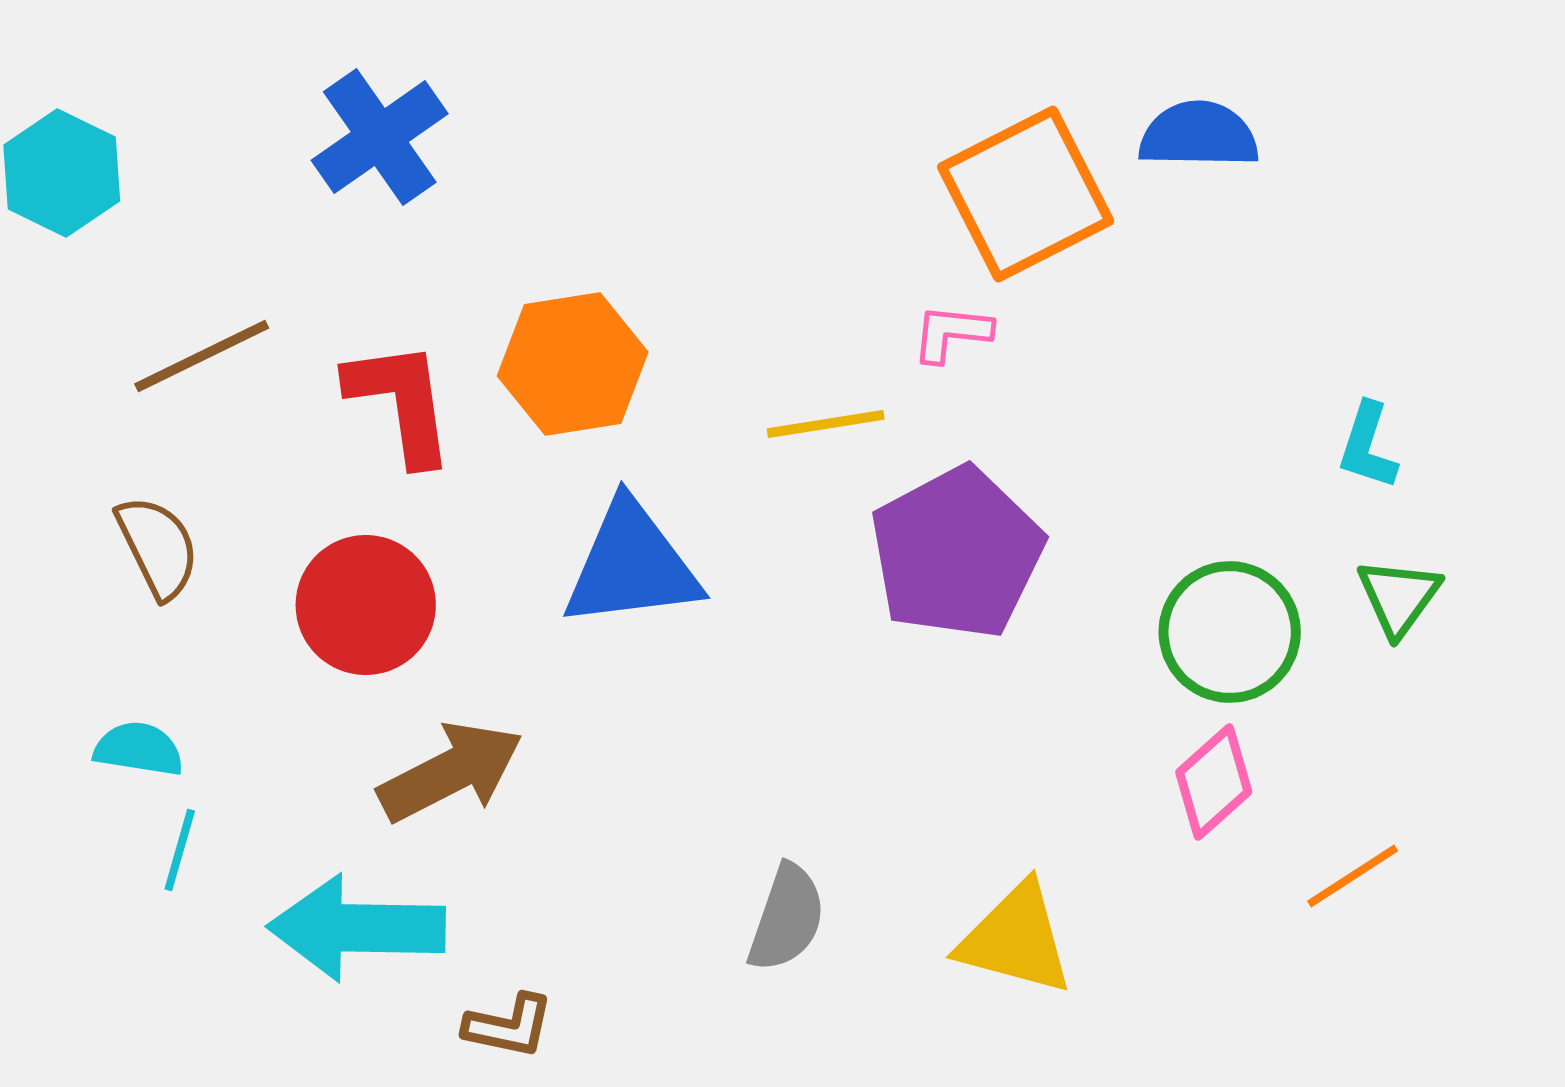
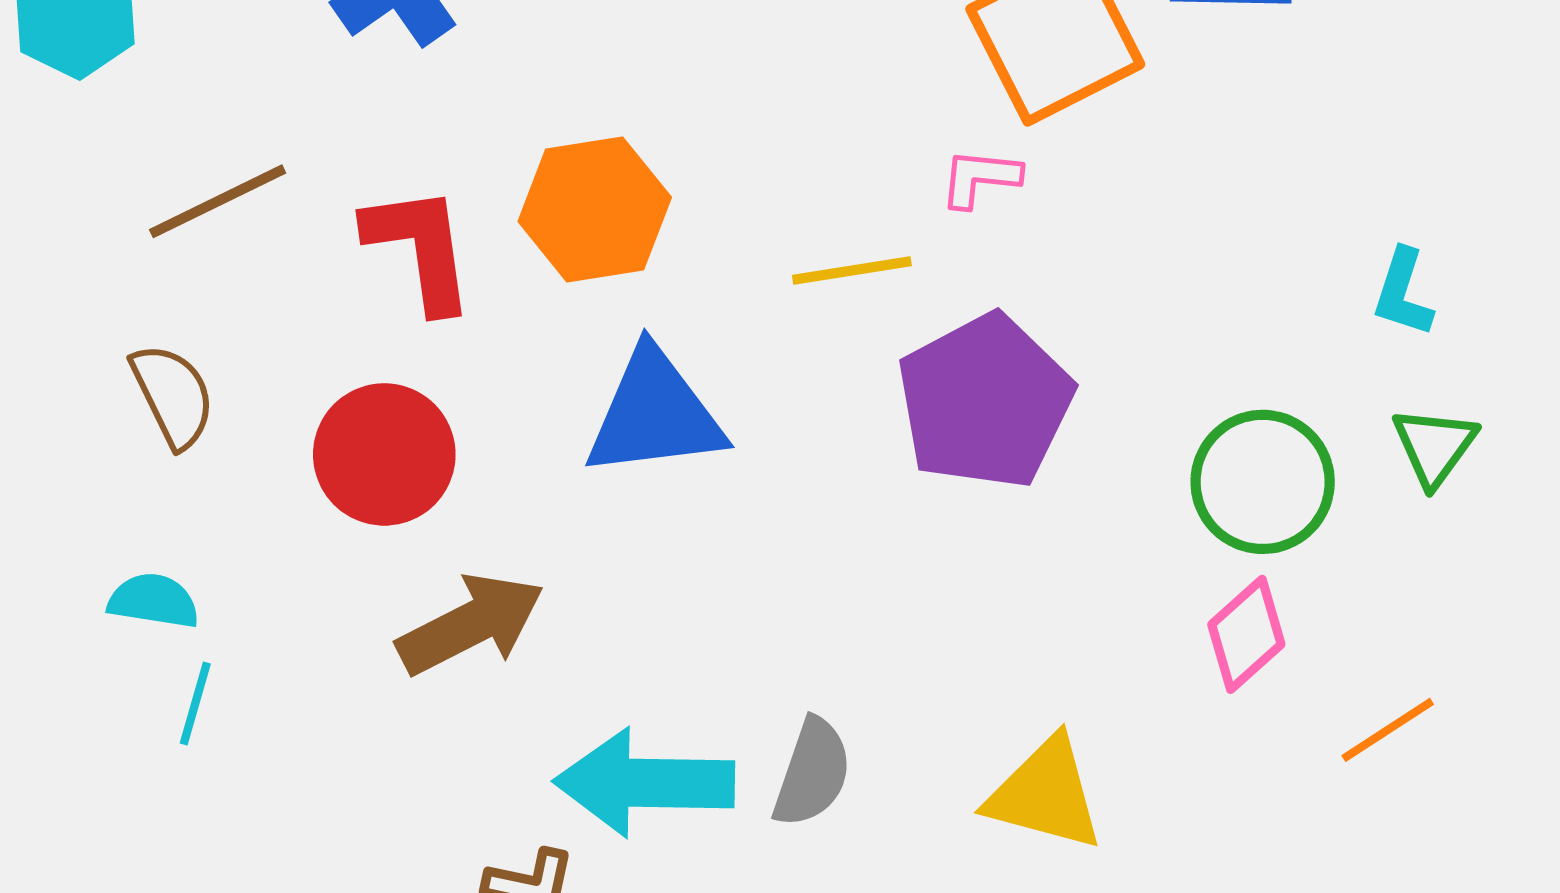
cyan arrow: (357, 928) -> (645, 783), moved

